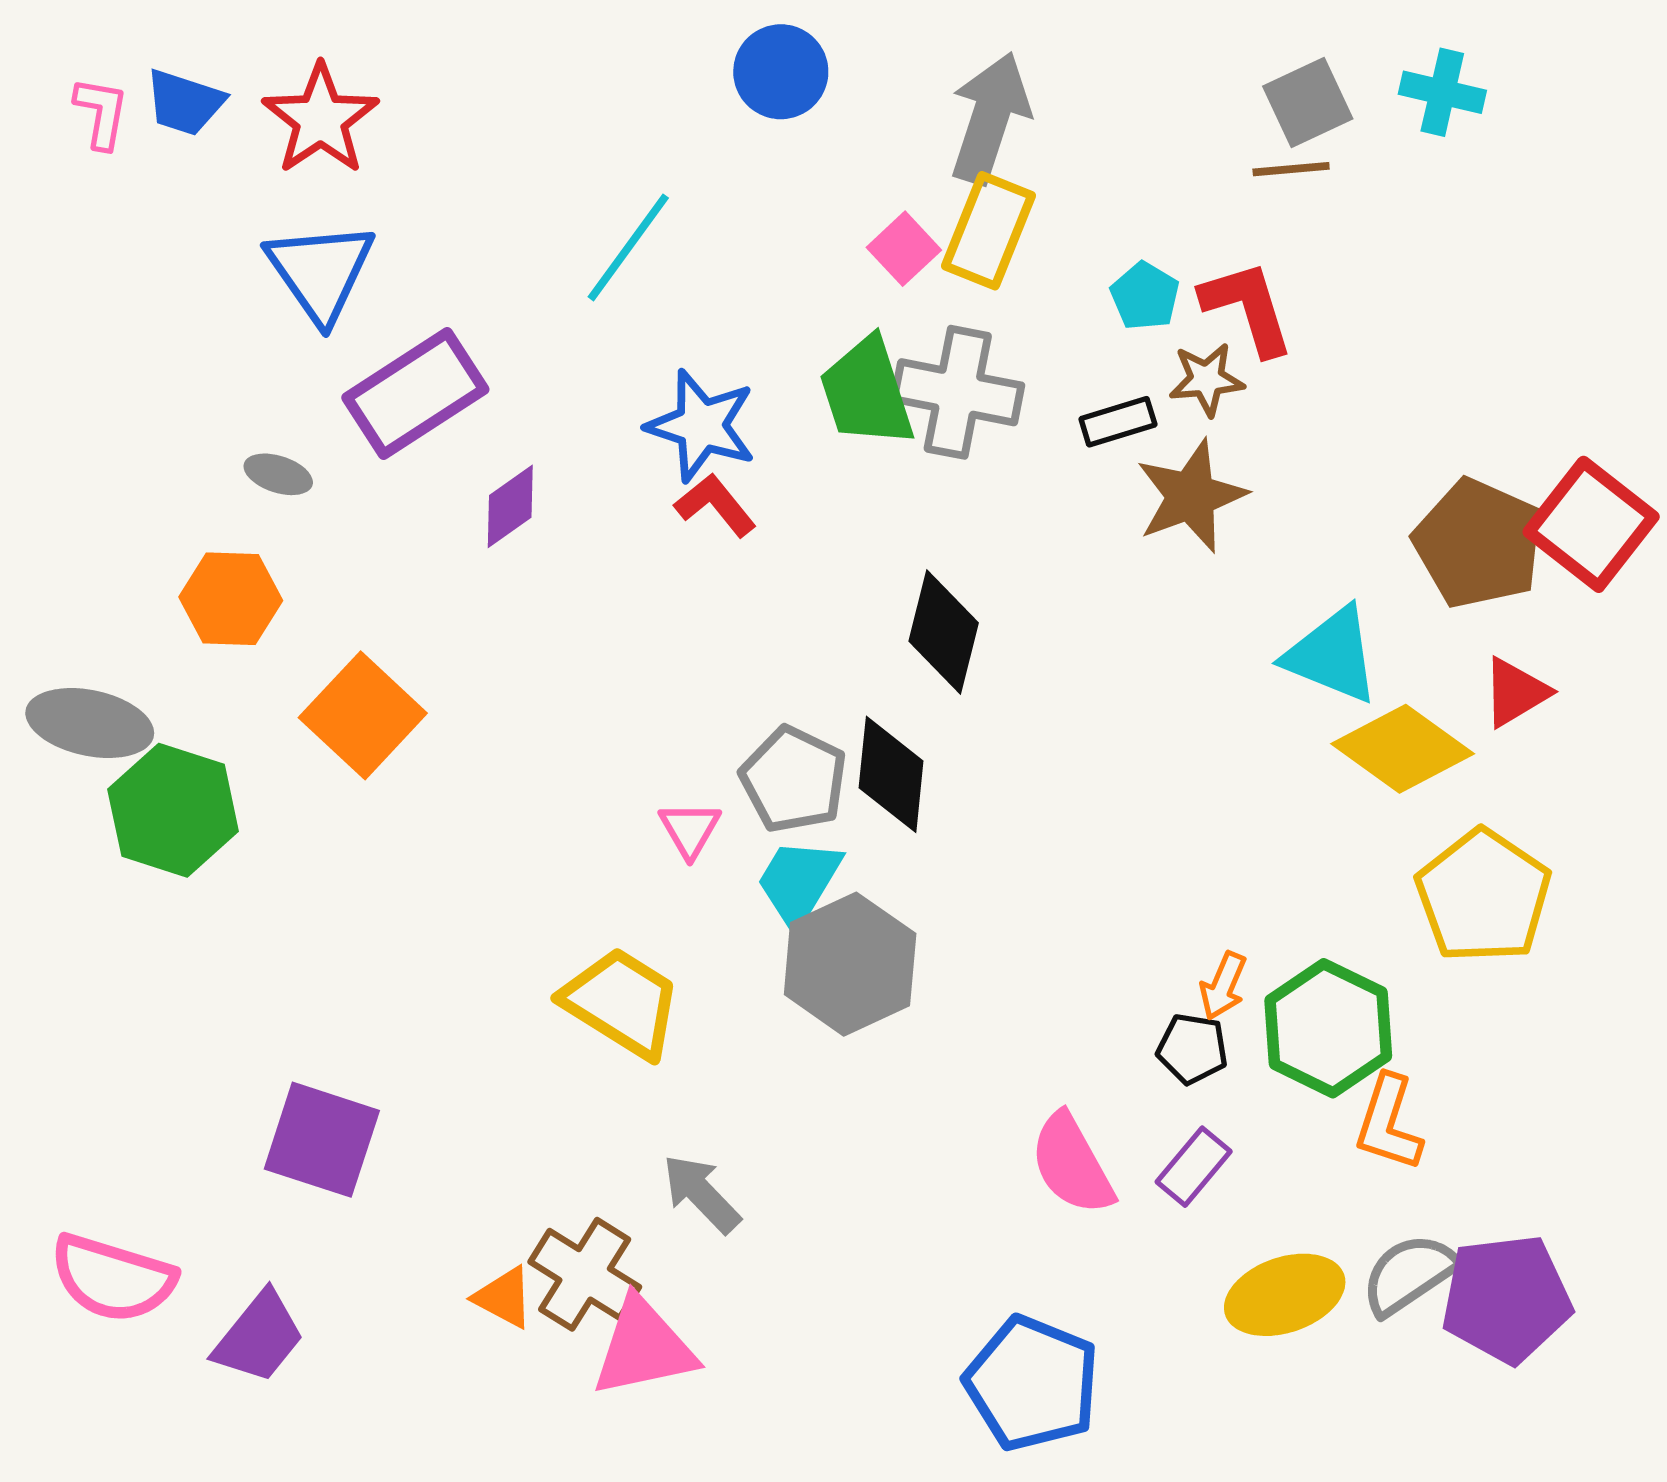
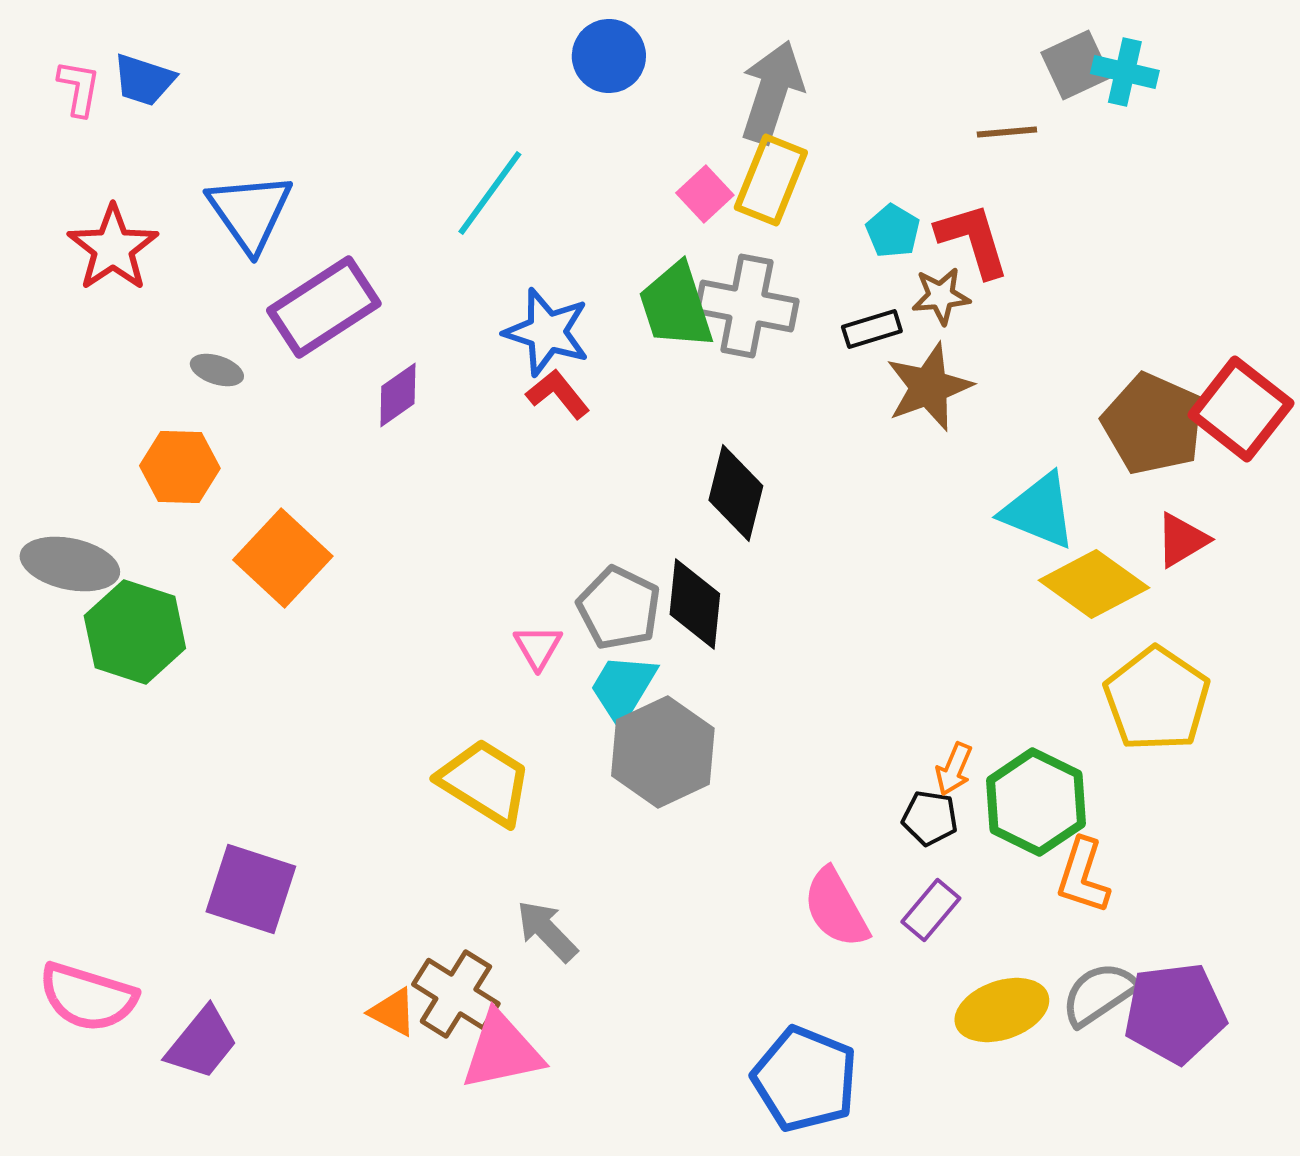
gray square: (1308, 103) -> (1076, 65), moved
red star: (321, 119) -> (113, 248), moved

